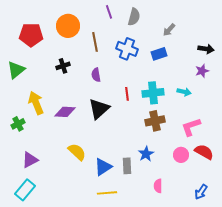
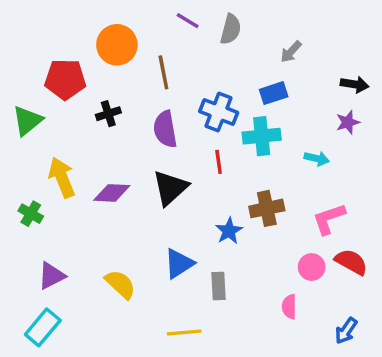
purple line: (109, 12) -> (188, 21), turned -40
red pentagon: (31, 35) -> (65, 79), moved
blue cross: (127, 49) -> (219, 112), moved
purple semicircle: (96, 75) -> (165, 129), size x1.5
cyan cross: (153, 93) -> (262, 136), moved
green cross: (18, 124) -> (31, 214), turned -32
yellow semicircle: (77, 152) -> (120, 284), moved
blue star: (146, 154) -> (229, 231), moved
blue triangle: (103, 167) -> (179, 264), moved
pink semicircle: (158, 186) -> (289, 307), moved

